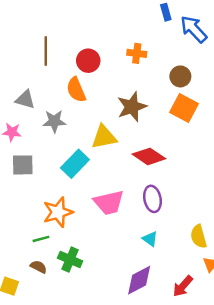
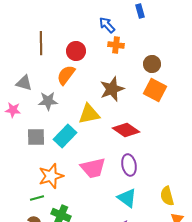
blue arrow: (194, 29) -> (107, 25), moved, size x0.7
orange semicircle: (76, 90) -> (66, 75), turned 60
gray square: (23, 165) -> (36, 137), moved
cyan triangle: (150, 239) -> (127, 198), size x1.5

